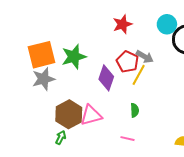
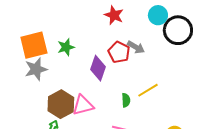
red star: (122, 24) -> (114, 15), turned -30
green star: (74, 57) -> (66, 47), size x0.7
yellow line: (139, 75) -> (148, 90), moved, turned 30

